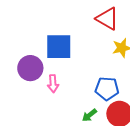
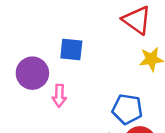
blue square: (59, 47) -> (71, 49), size x0.7

